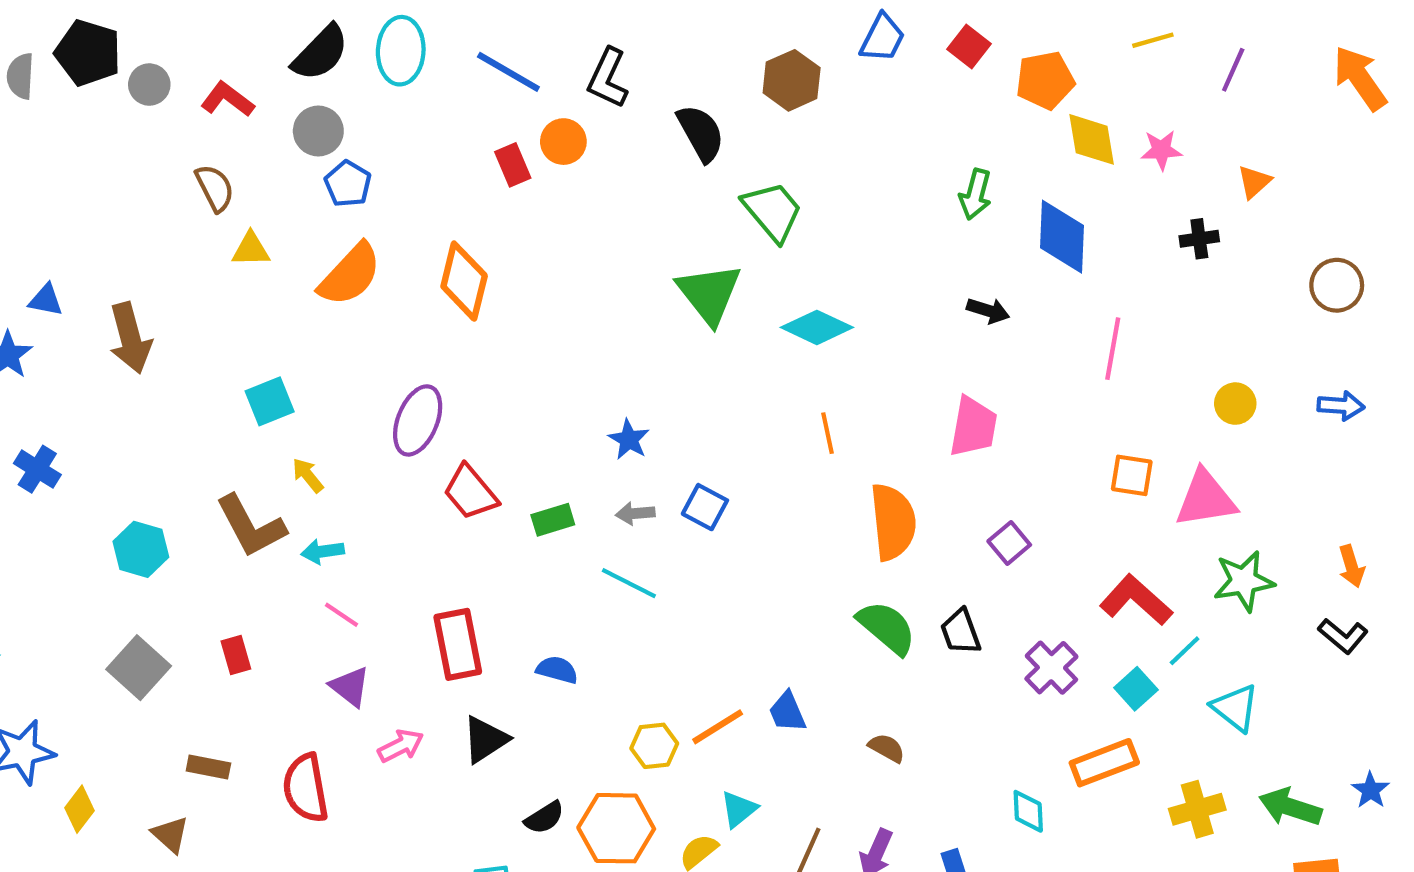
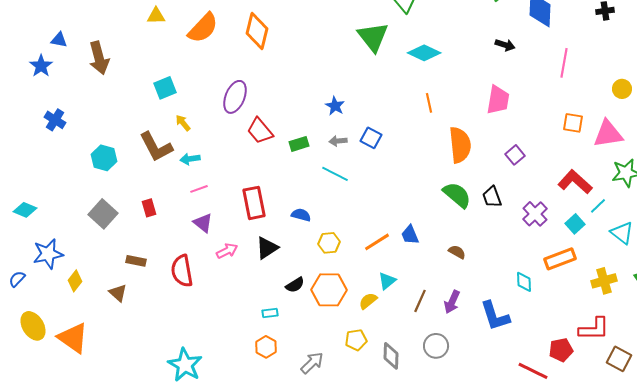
pink line: (342, 615) -> (199, 189), turned -54
yellow hexagon: (654, 746) -> (329, 243), moved

